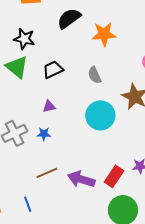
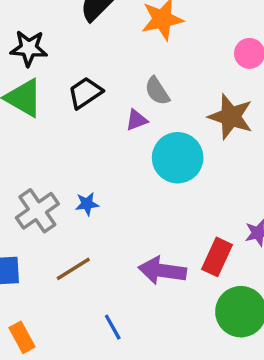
purple triangle: (49, 106) -> (137, 120), moved
brown line: (47, 173) -> (73, 269), moved
blue line: (28, 204) -> (113, 327), moved

